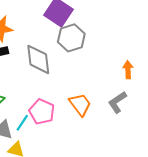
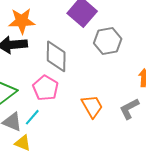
gray hexagon: (71, 38) -> (108, 41), moved
pink pentagon: (42, 112) -> (46, 88), moved

